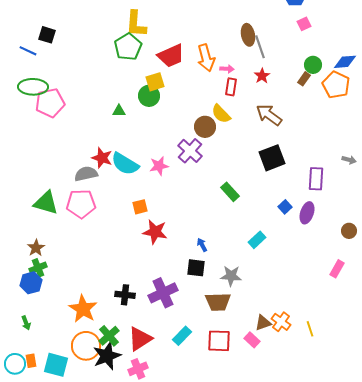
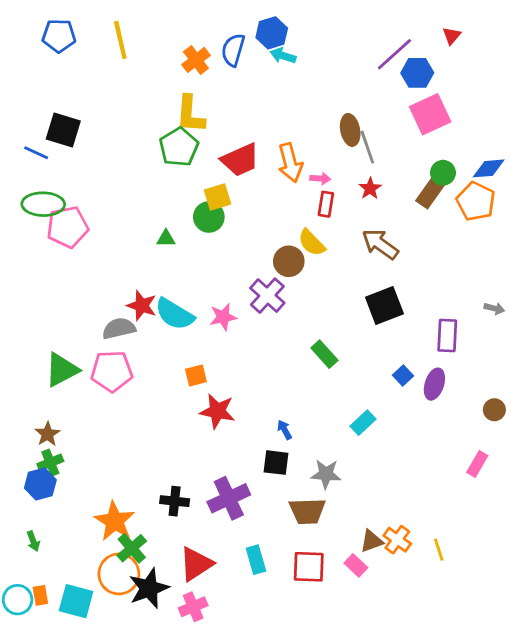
pink square: (304, 24) -> (430, 114), size x2.0
black square: (47, 35) -> (63, 130), size x1.4
brown rectangle: (304, 79) -> (430, 193), size x1.5
green triangle: (46, 203) -> (62, 370), turned -44
green cross: (109, 336) -> (132, 548), moved
cyan rectangle: (182, 336) -> (256, 560), turned -60

